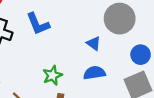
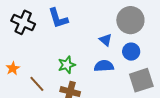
blue circle: (141, 55) -> (131, 52), moved

